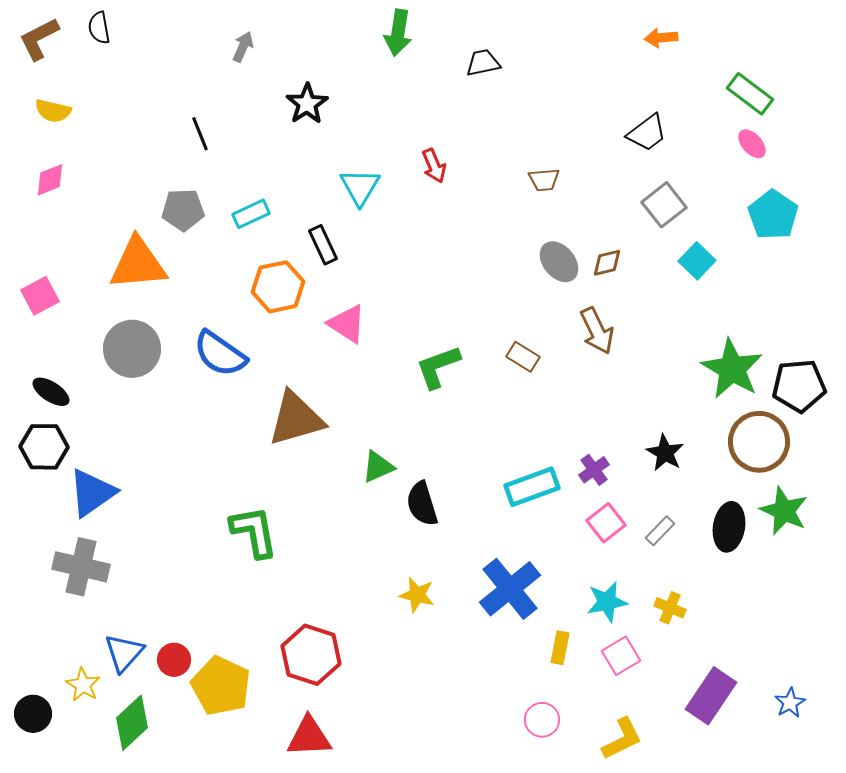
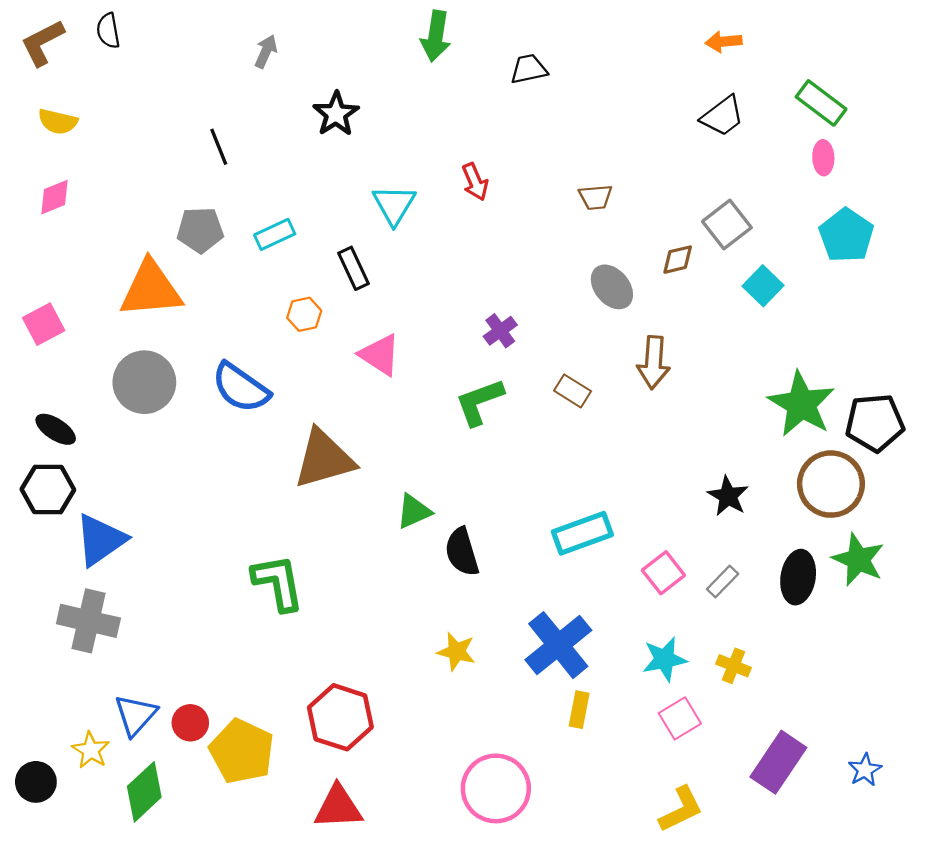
black trapezoid: (647, 133) -> (723, 116), moved
pink ellipse: (752, 144) -> (823, 158), turned 40
brown diamond: (607, 263) -> (678, 260), moved
orange hexagon: (278, 287) -> (304, 314), size x0.6
brown arrow: (597, 331) -> (654, 362), turned 30
purple cross: (594, 470) -> (500, 331), moved
yellow rectangle: (560, 648) -> (579, 710), moved
pink circle: (542, 720) -> (496, 788), moved, size x1.8

